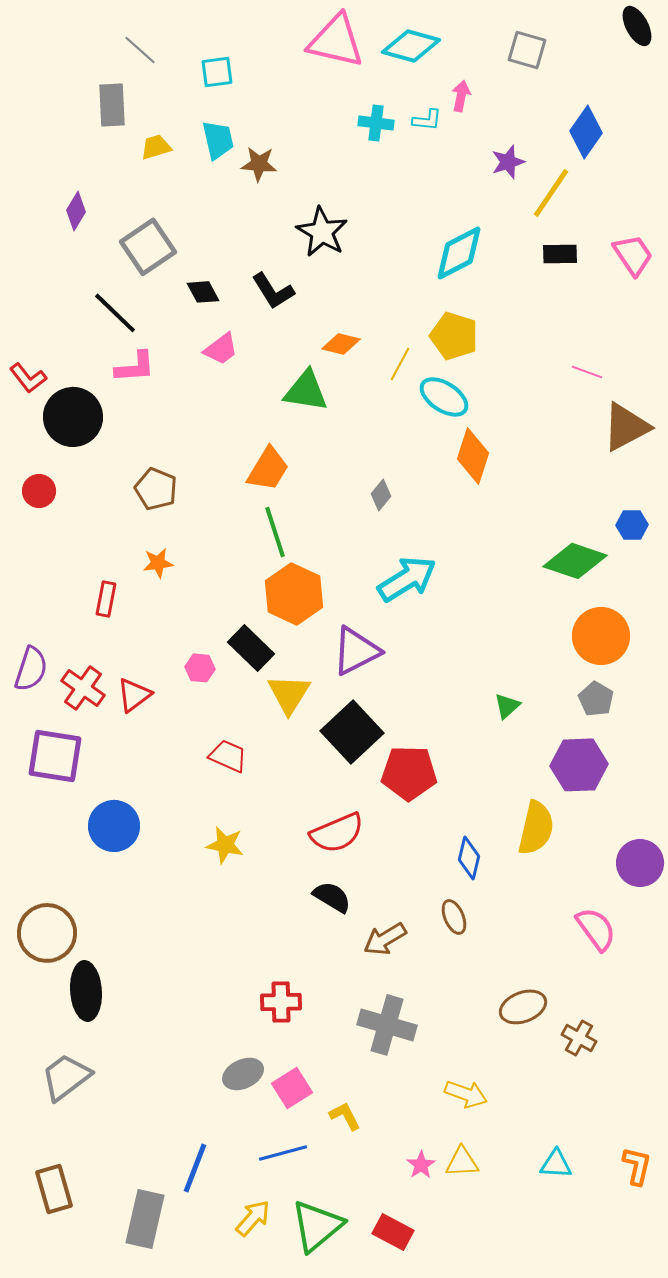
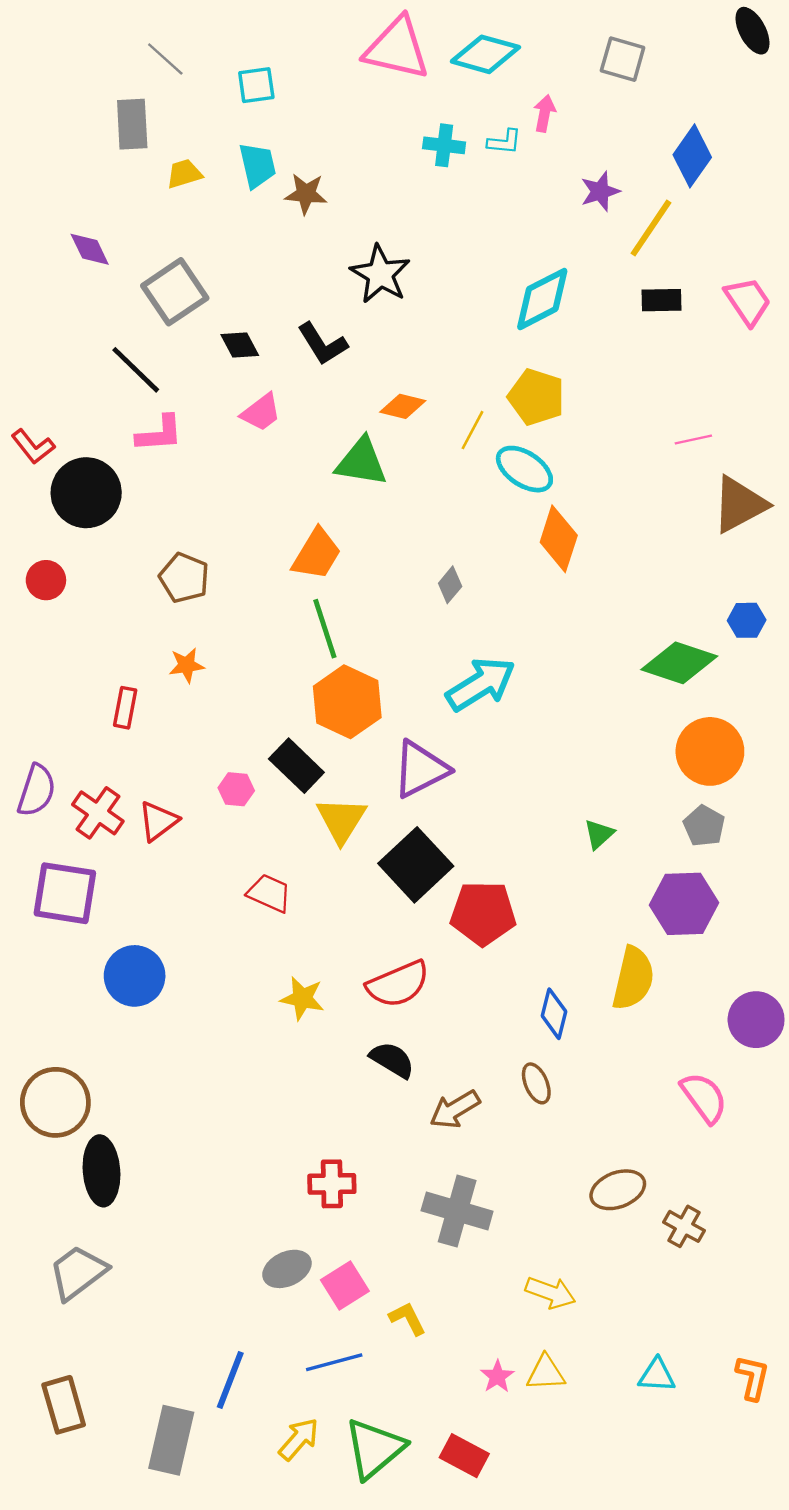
purple diamond: (76, 211) -> (90, 249), turned -57
pink line: (587, 372) -> (693, 440), turned -32
yellow star: (225, 845) -> (302, 998), moved

